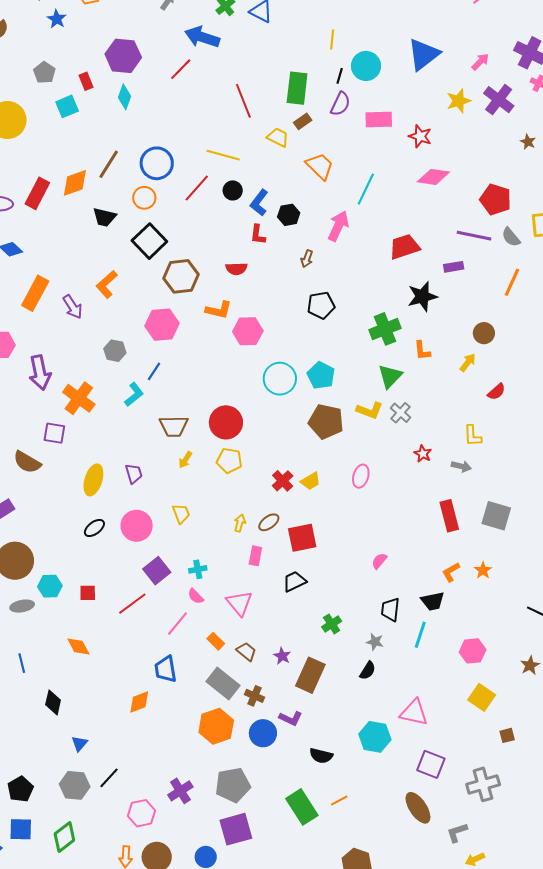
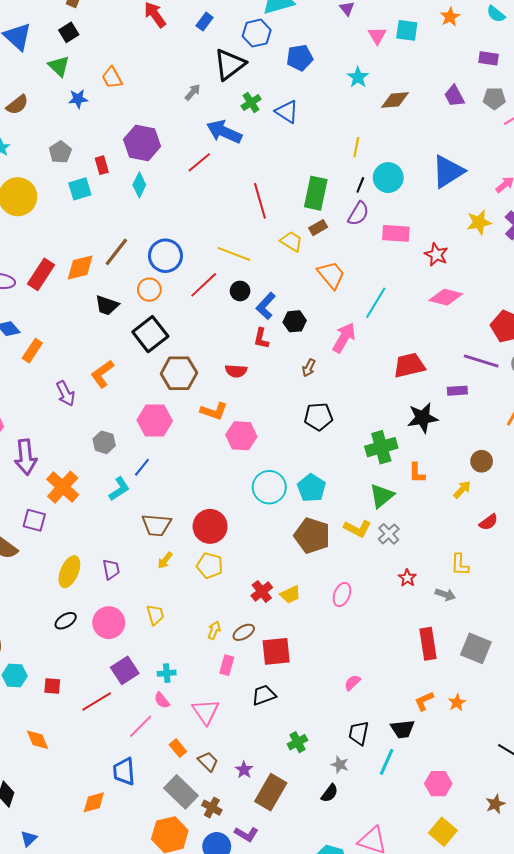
blue star: (57, 19) -> (78, 99), turned 30
orange rectangle: (35, 293) -> (32, 351), moved, size x0.7

